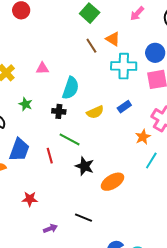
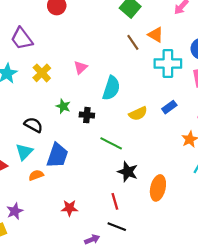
pink triangle: (42, 68) -> (81, 68), turned -40
black cross: (59, 111) -> (87, 115), moved
red line: (50, 156) -> (115, 201), moved
orange ellipse: (112, 182) -> (158, 188), turned -45
black line: (83, 218) -> (117, 227), moved

